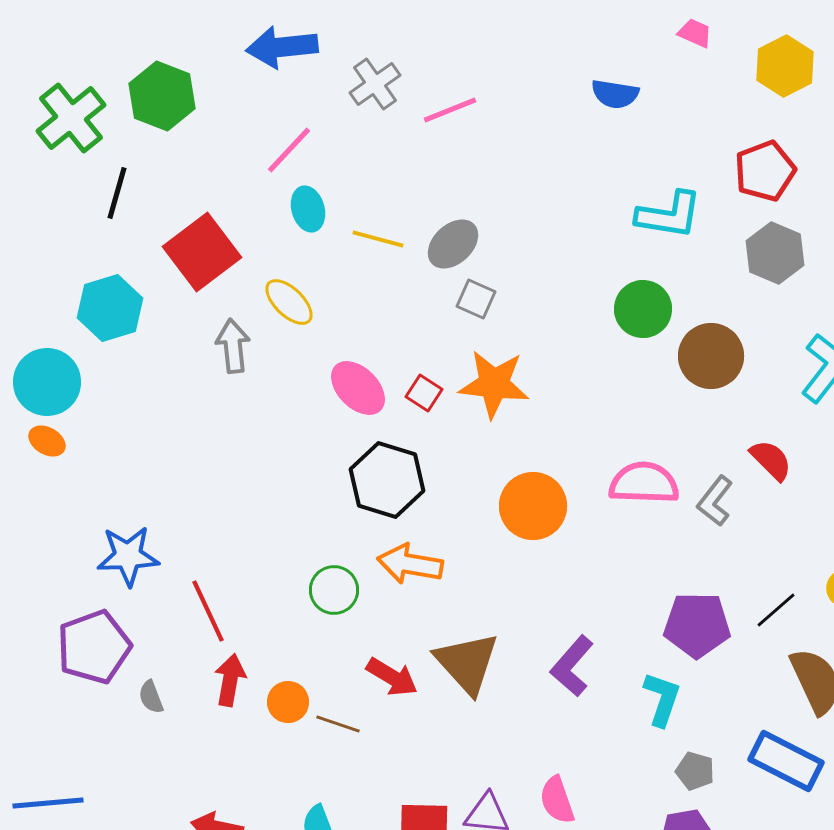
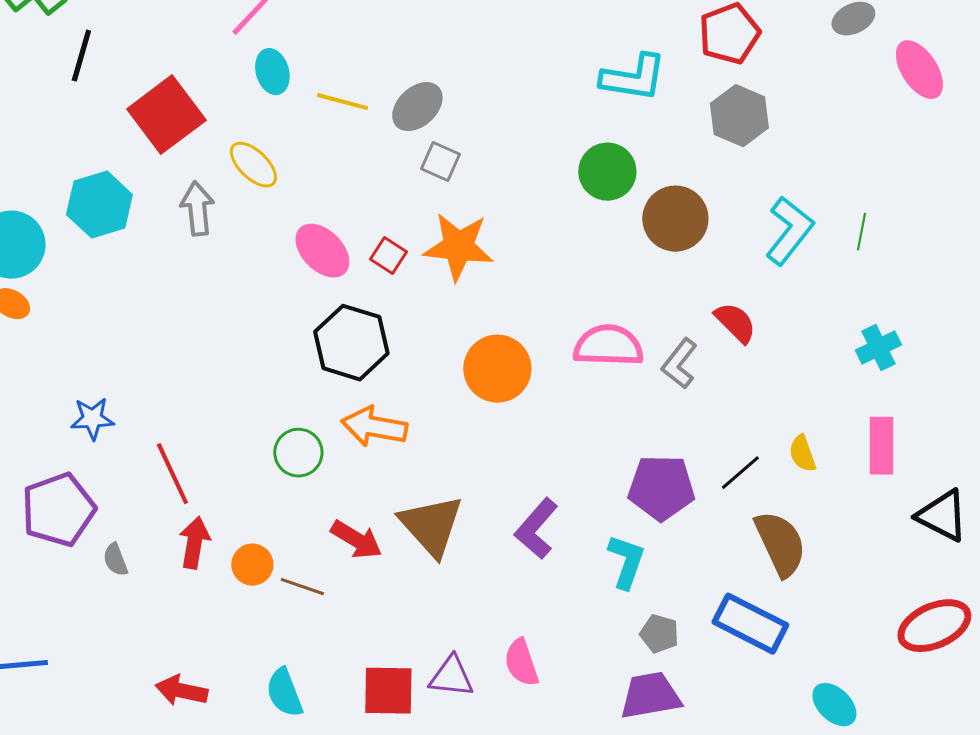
cyan hexagon: (110, 308) -> (99, 205), moved
blue star: (128, 556) -> (92, 419), size x0.7

